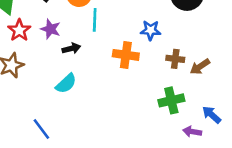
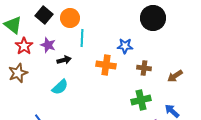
brown arrow: (200, 67) -> (175, 76), moved

